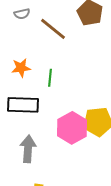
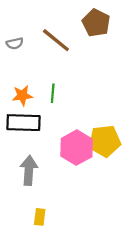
gray semicircle: (22, 14) -> (15, 43), moved
orange star: (21, 68) -> (22, 95), moved

